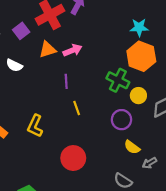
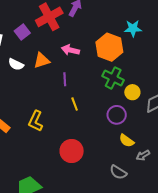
orange triangle: (48, 50) -> (42, 60), moved
pink arrow: (72, 50) -> (70, 50), turned -144
orange hexagon: (141, 56) -> (109, 47), moved

